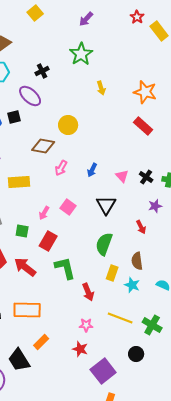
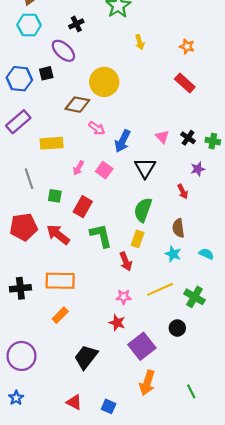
orange star: (145, 92) -> (187, 46), size x0.6
yellow circle: (68, 125) -> (104, 82), size x1.4
pink arrow: (61, 168) -> (97, 128), turned -84
blue arrow: (92, 170) -> (123, 141), moved, size x1.5
pink arrow: (44, 213) -> (78, 168), moved
yellow rectangle: (112, 273) -> (138, 239), moved
yellow line: (120, 318) -> (160, 289), turned -45
orange rectangle: (41, 342) -> (60, 315), moved
black trapezoid: (19, 360) -> (86, 357), moved, turned 70

